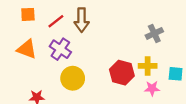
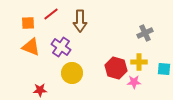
orange square: (28, 14) -> (28, 23), moved
red line: (56, 21) -> (51, 14), moved
pink star: (152, 88) -> (134, 82), moved

